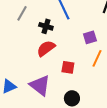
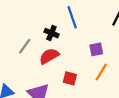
gray line: (22, 13) -> (25, 46), moved

